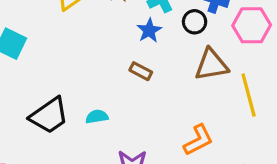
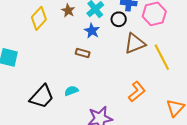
brown rectangle: (141, 71) -> (83, 53), moved

